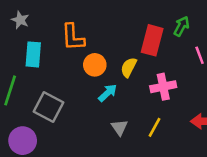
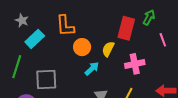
gray star: (20, 20) -> (22, 20), moved
cyan rectangle: (33, 54) -> (35, 39), turned 42
gray square: (48, 107) -> (46, 79), turned -30

